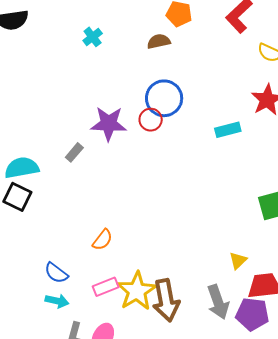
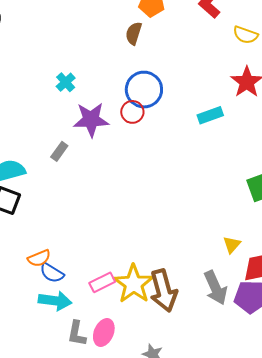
cyan cross: (93, 37) -> (66, 82), moved
brown semicircle: (159, 41) -> (134, 33), turned -55
orange semicircle: (102, 240) -> (39, 258), moved, turned 35
cyan arrow: (57, 301) -> (55, 301), size x1.4

